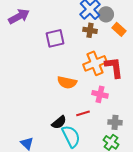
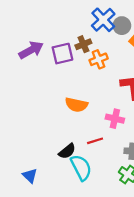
purple arrow: (19, 16) -> (31, 50), moved
brown cross: (90, 30) -> (83, 44), moved, turned -32
orange cross: (95, 63) -> (99, 59), moved, size x0.7

